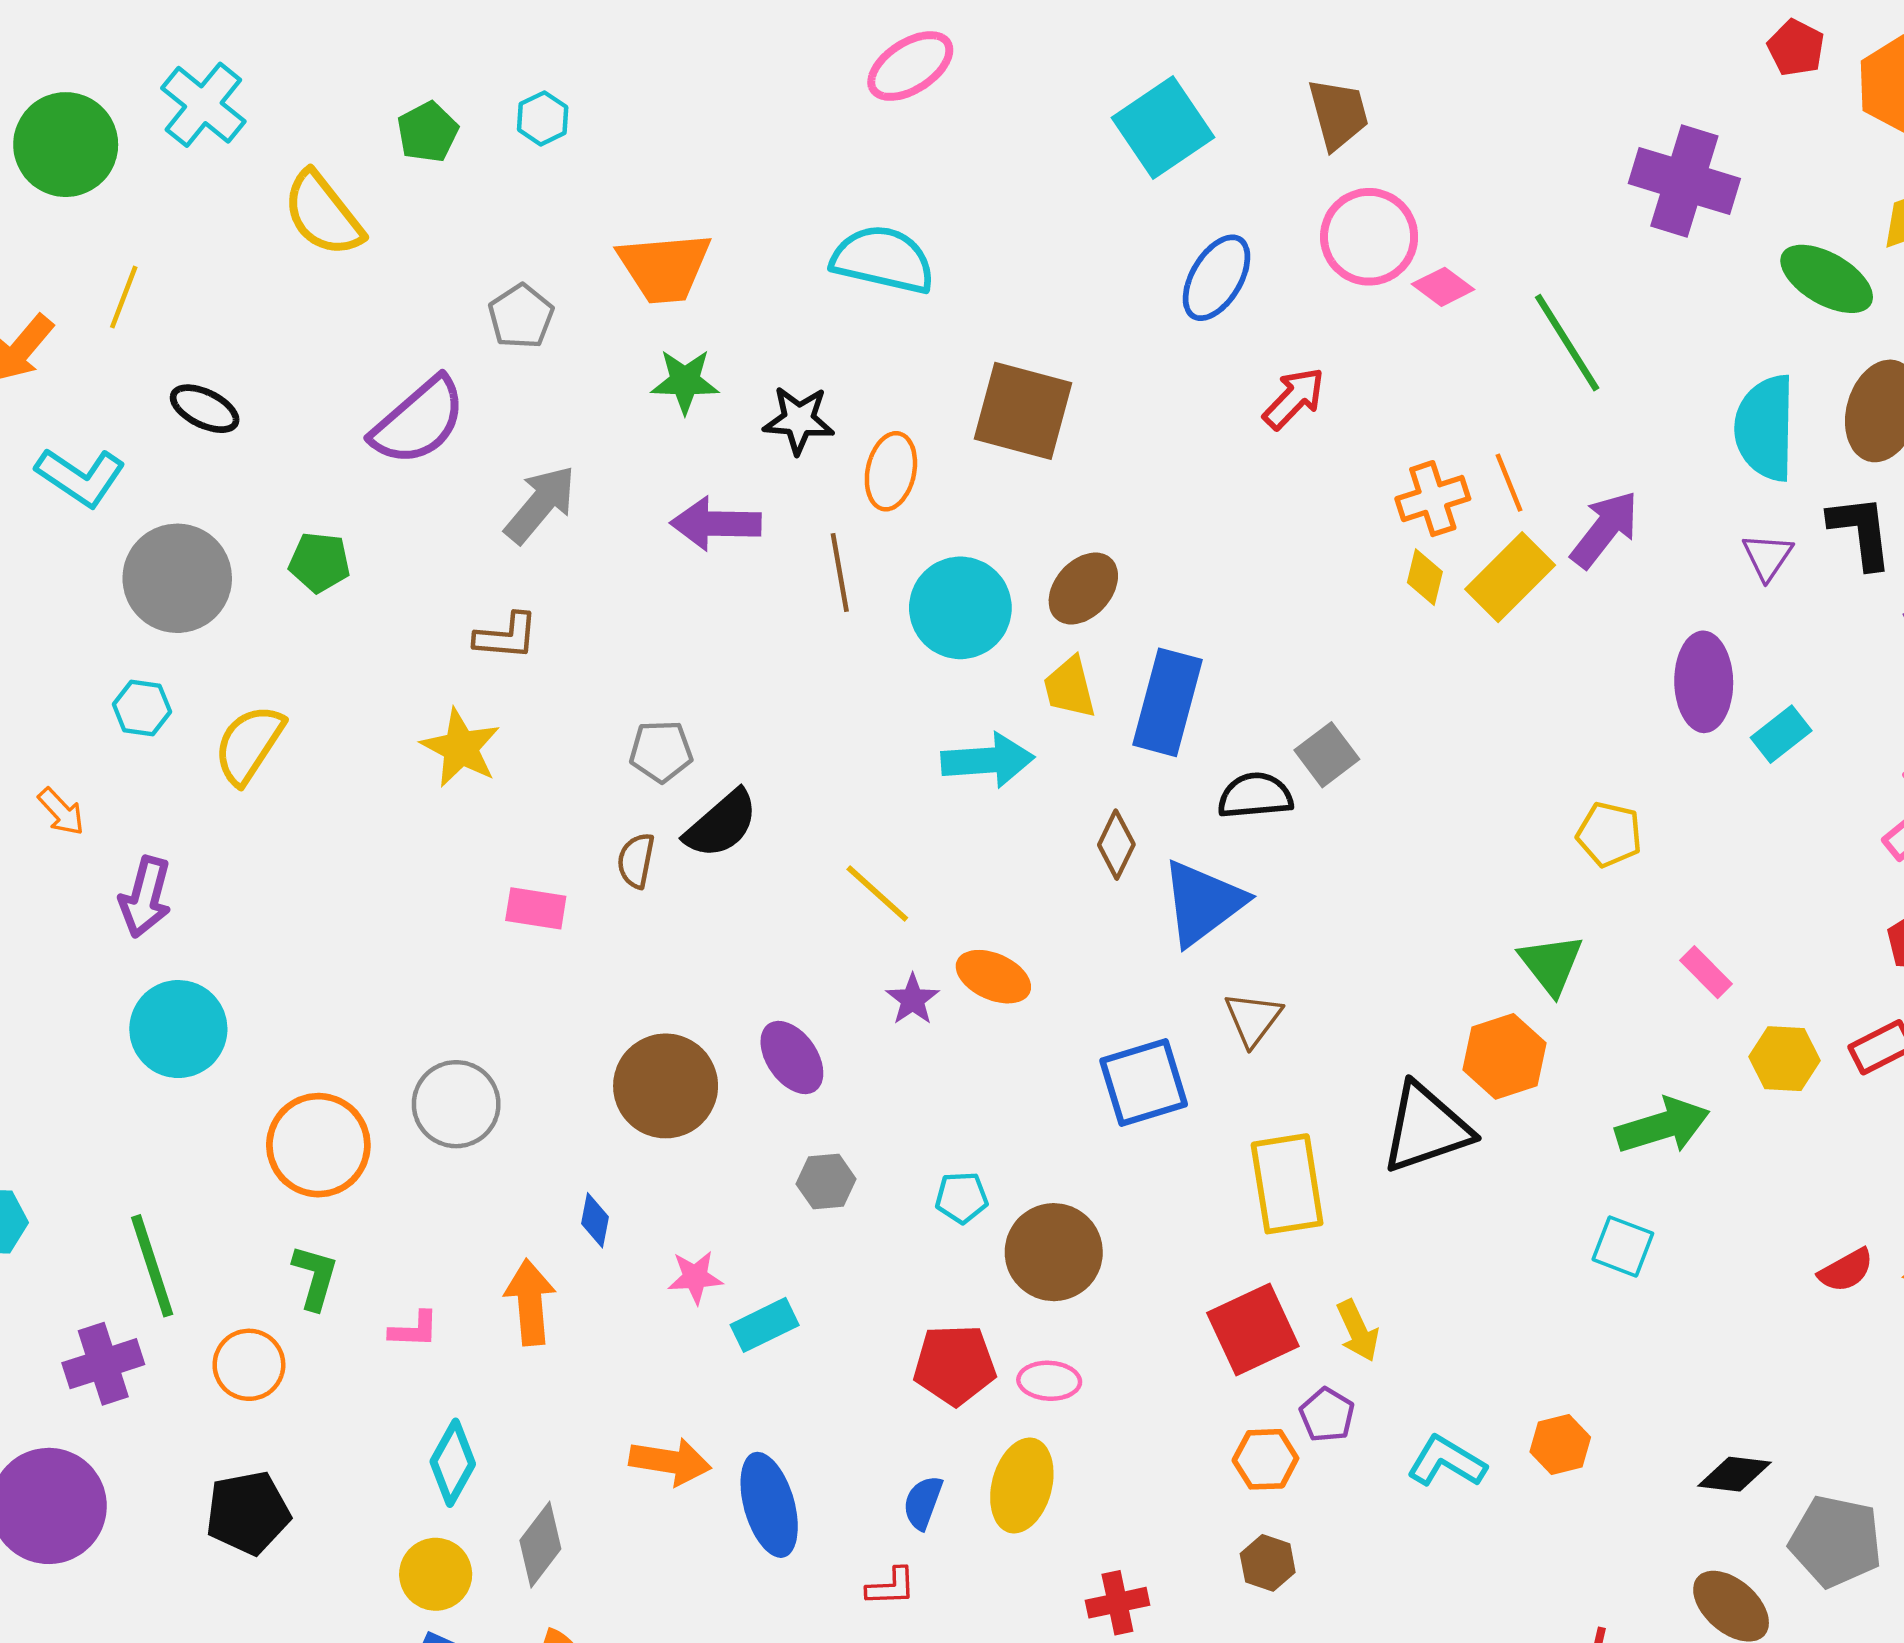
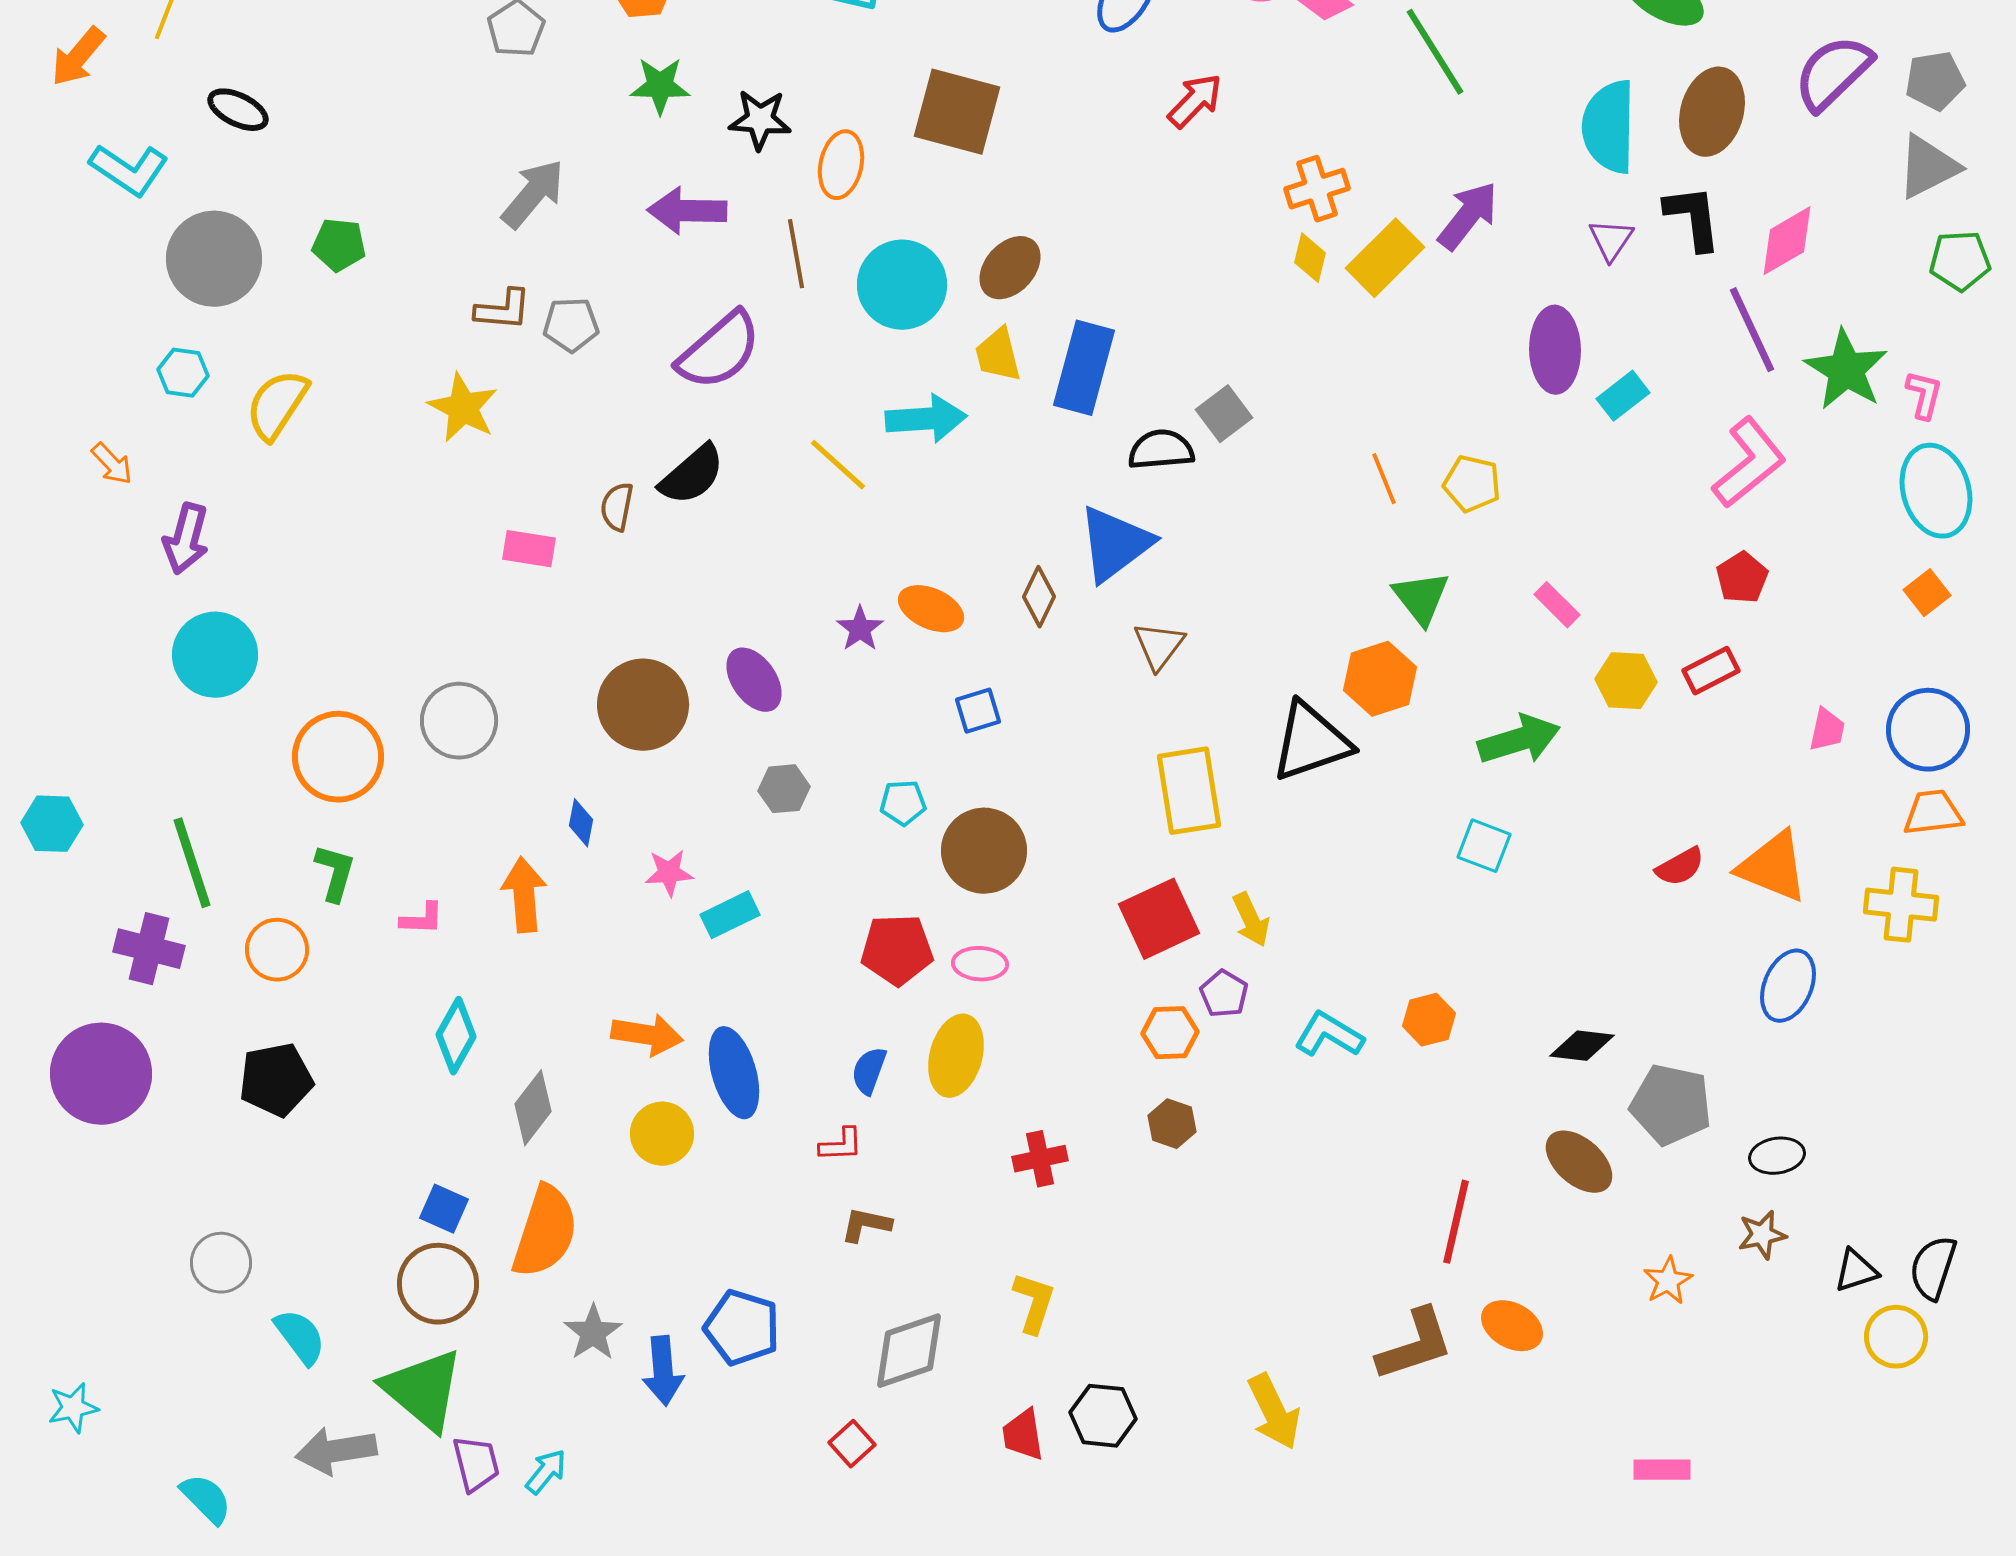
purple semicircle: (419, 421) -> (719, 351), moved
orange line: (1509, 483) -> (1384, 479), moved
gray pentagon: (661, 751) -> (571, 325), moved
brown diamond: (1116, 845) -> (1039, 597), moved
yellow line: (877, 894) -> (838, 465), moved
blue square: (1144, 1083) -> (978, 711), moved, size x0.6
purple cross: (103, 1364) -> (149, 949), turned 32
yellow circle: (436, 1574) -> (662, 1134), moved

